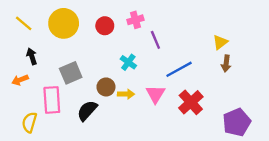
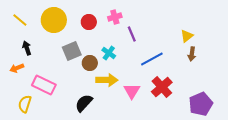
gray square: (71, 73) -> (72, 51), moved
brown circle: (106, 87) -> (90, 63), moved
yellow arrow: (126, 94) -> (107, 80), size x1.5
pink triangle: (155, 94) -> (132, 91), moved
pink rectangle: (52, 100) -> (44, 85), turned -60
black semicircle: (87, 111) -> (84, 103), moved

